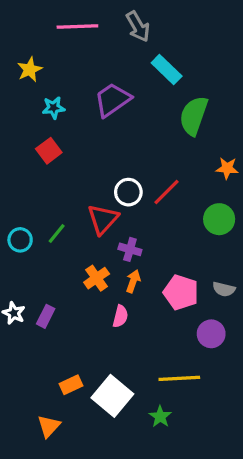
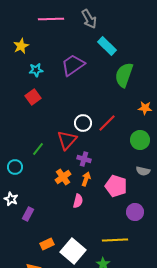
cyan circle: (20, 240) -> (15, 167), moved
gray semicircle: (224, 289) -> (143, 171), moved
purple rectangle: (46, 316) -> (28, 214), moved

